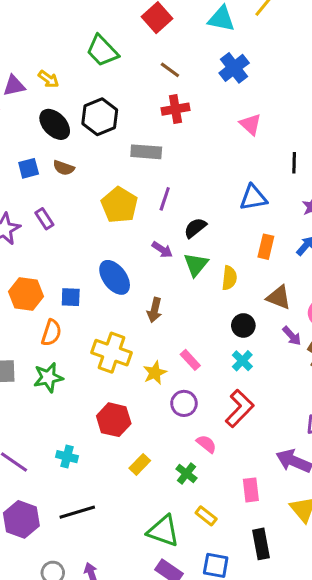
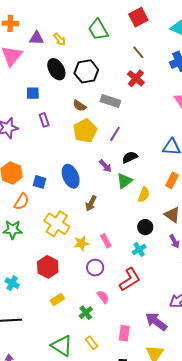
red cross: (175, 109) -> (136, 78), turned 36
brown semicircle: (64, 168) -> (79, 106), moved
purple rectangle: (44, 219) -> (44, 120), moved

